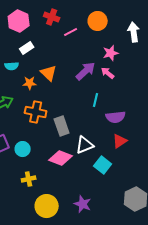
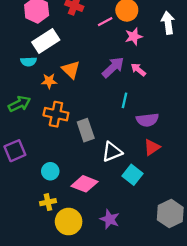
pink line: (71, 32) -> (105, 22), moved
white rectangle: (27, 48) -> (46, 41), size x1.6
pink star: (111, 53) -> (134, 36), moved
cyan circle: (23, 149) -> (50, 171), moved
pink diamond: (61, 158) -> (85, 184), moved
yellow cross: (29, 179) -> (48, 202), moved

